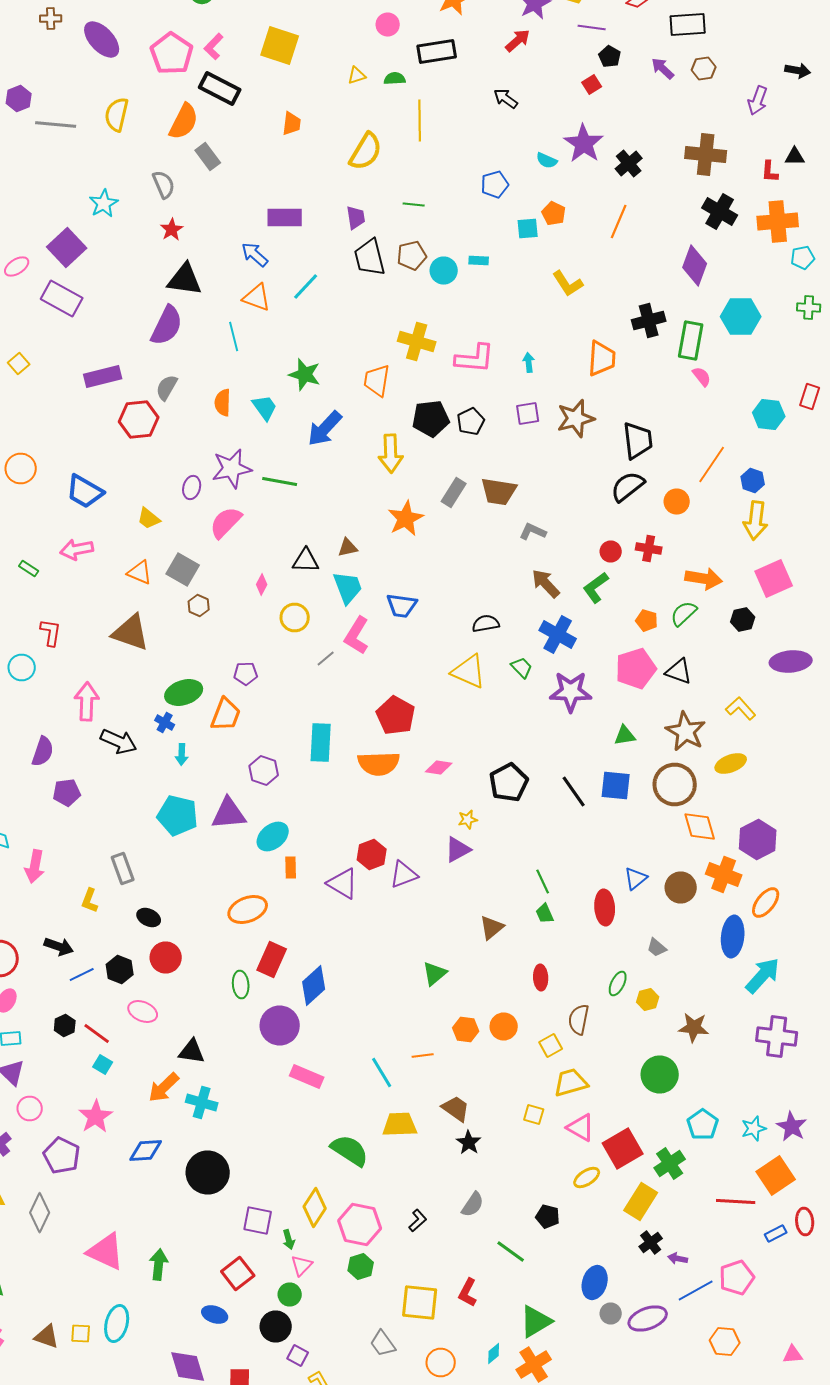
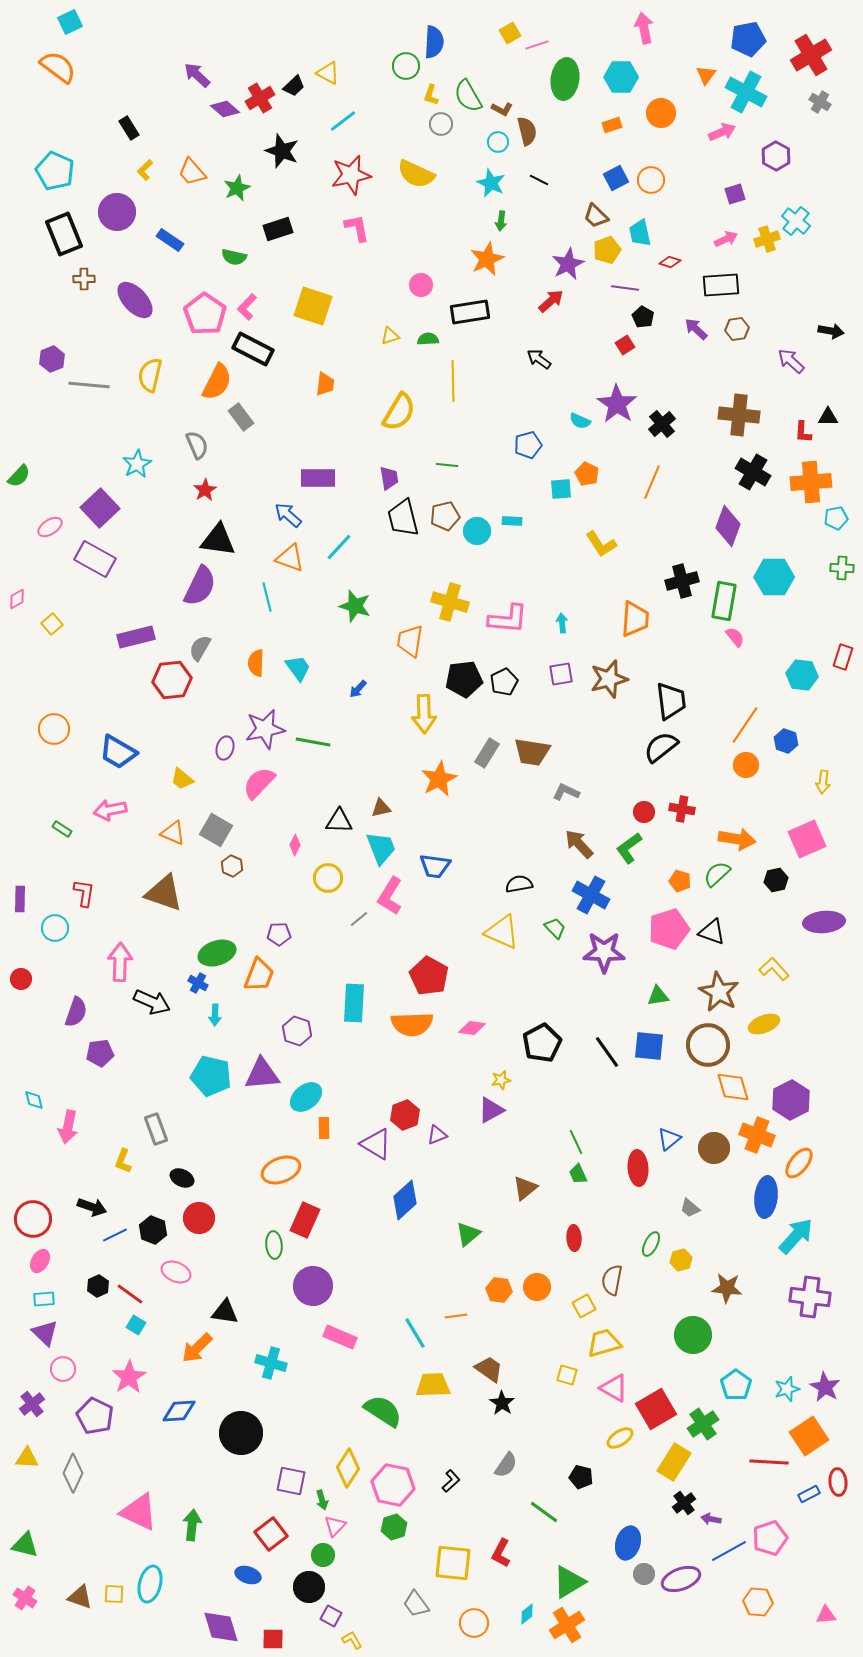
purple arrow: (758, 100) -> (791, 361), turned 112
green star: (305, 374) -> (355, 606), moved
blue arrow: (325, 428) -> (358, 689), size x0.5
orange circle: (677, 502) -> (746, 765), moved
yellow arrow: (756, 520) -> (823, 782), moved, size x0.6
purple triangle: (404, 874) -> (437, 1135), size x0.7
blue diamond: (314, 986) -> (405, 1200), moved
cyan cross: (202, 1102) -> (271, 1363), moved

